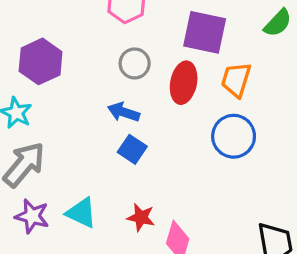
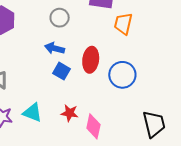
red ellipse: (184, 83) -> (91, 60), moved
blue circle: (234, 136) -> (122, 75), moved

